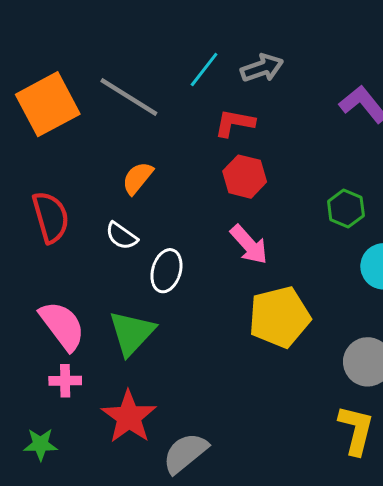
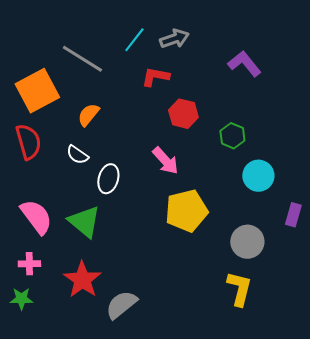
orange square: (48, 104) -> (37, 91), moved
red hexagon: (245, 177) -> (183, 114), moved
green triangle: (132, 333) -> (84, 222), turned -33
pink cross: (65, 381) -> (29, 264), moved

